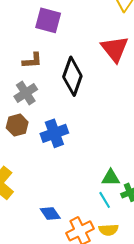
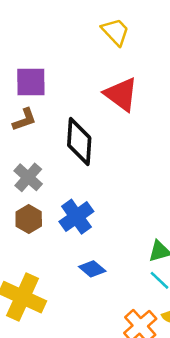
brown L-shape: (32, 61) -> (24, 120), moved
blue diamond: (50, 214) -> (92, 269), moved

